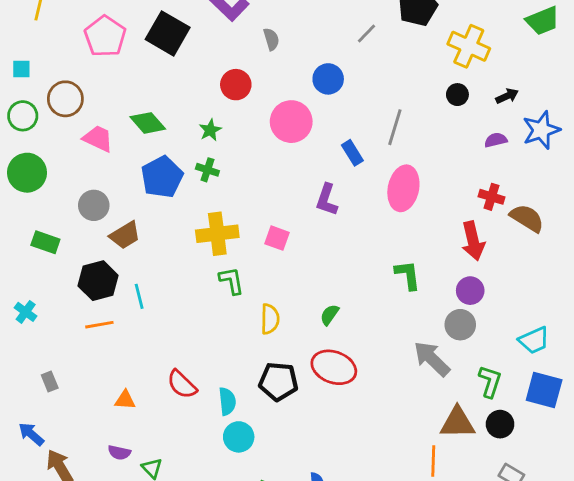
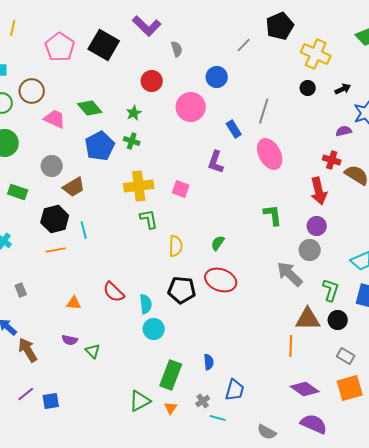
purple semicircle: (496, 140) -> (344, 131), moved
pink ellipse: (403, 188) -> (270, 154), turned -40

